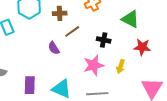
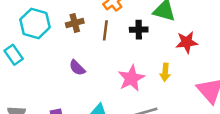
brown line: (72, 31) -> (105, 30), moved, turned -35
black cross: (104, 40) -> (139, 30), moved

